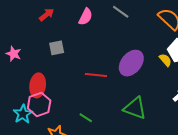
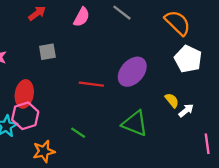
yellow semicircle: (165, 60) -> (172, 100), moved

